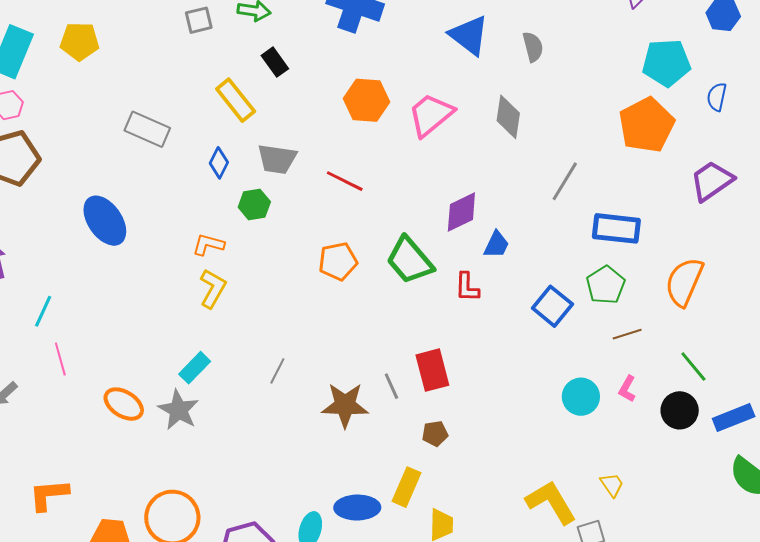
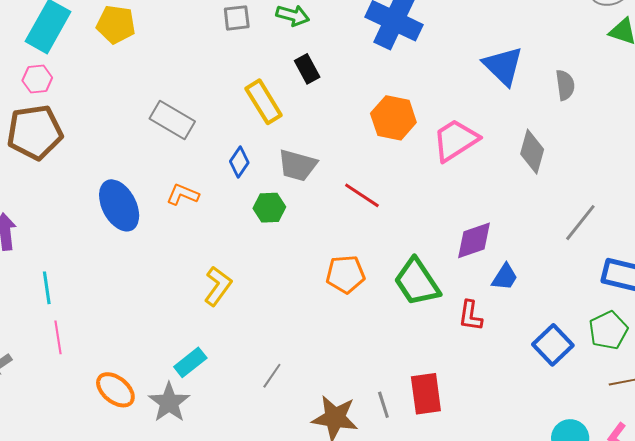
orange L-shape: (208, 245) -> (183, 195), moved
cyan line: (43, 311) -> (47, 288), turned -40

